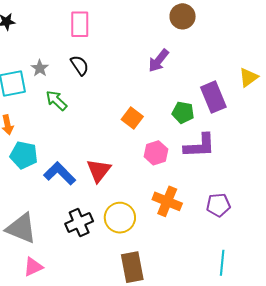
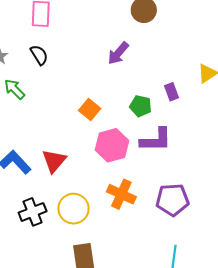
purple rectangle: (213, 97) -> (171, 92), size x0.6
pink hexagon: (156, 153) -> (112, 145), size x1.4
purple pentagon: (218, 205) -> (172, 200), size x1.4

